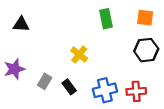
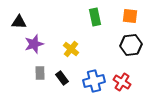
purple star: (14, 69) -> (34, 44), moved
gray rectangle: (45, 81) -> (40, 73), turned -32
red cross: (136, 91) -> (122, 82), turned 36

